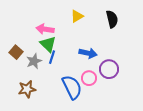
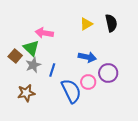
yellow triangle: (77, 16) -> (86, 24), moved
green triangle: (48, 44) -> (31, 48), moved
blue line: (52, 57) -> (52, 70), moved

